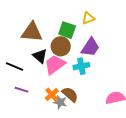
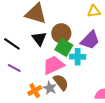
green square: (67, 30) -> (64, 47), moved
pink trapezoid: (55, 65) -> (53, 65), moved
orange cross: (52, 95) -> (35, 91), moved

